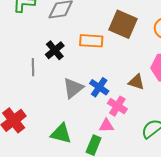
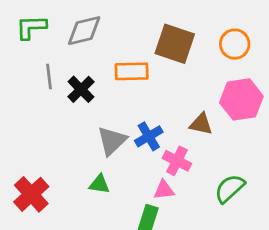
gray line: (33, 67) -> (49, 76), moved
blue cross: (99, 87) -> (149, 136), turned 30
green triangle: (61, 134) -> (99, 184), moved, size x0.7

